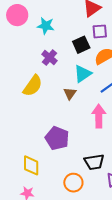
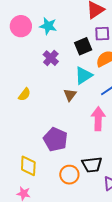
pink circle: (17, 15) -> (21, 26), moved
yellow semicircle: (33, 86) -> (24, 94), moved, size x0.6
orange circle: (73, 183) -> (69, 175), moved

